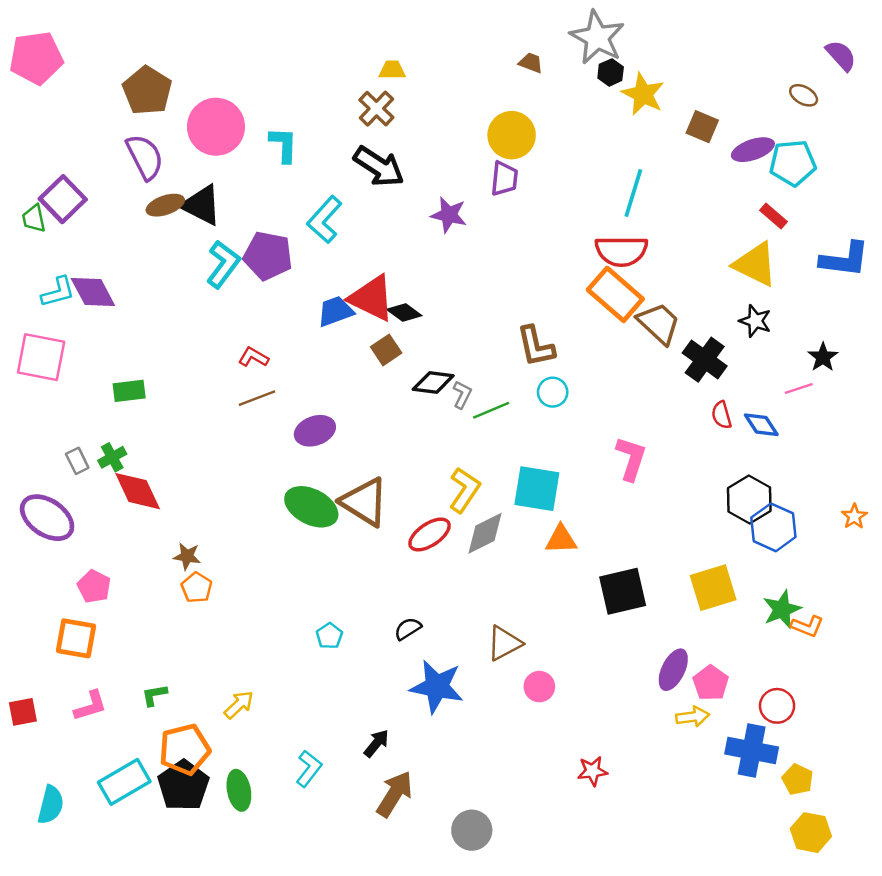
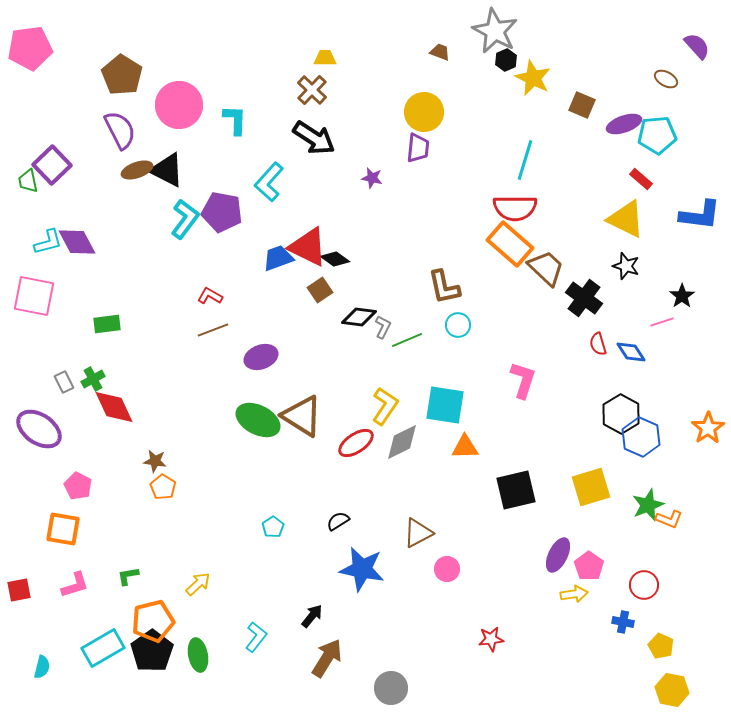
purple star: (449, 215) -> (372, 178), size x0.7
orange star: (854, 516) -> (708, 428), size x1.5
blue cross: (752, 751) -> (623, 622), size x0.5
cyan semicircle: (51, 805) -> (42, 667), size x0.7

